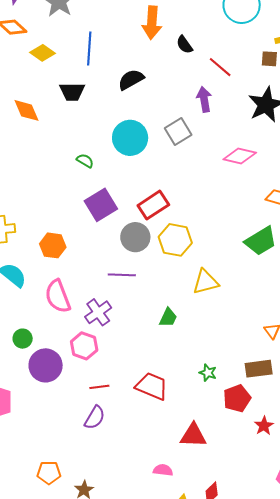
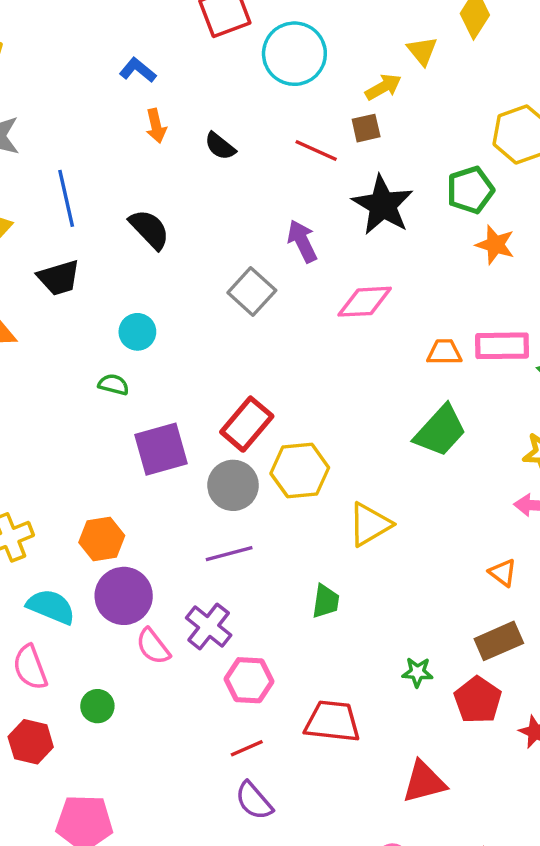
orange arrow: (152, 23) -> (156, 126), size x0.6
red line: (220, 67) -> (316, 150), moved
black semicircle: (131, 80) -> (149, 229), turned 92
purple arrow: (204, 99) -> (302, 241), moved
cyan circle: (130, 138) -> (137, 332), moved, size x0.6
purple square: (101, 205) -> (161, 449), turned 32
pink semicircle: (58, 296) -> (153, 646), moved, size x0.7
pink hexagon: (84, 346) -> (249, 680), moved
purple circle: (46, 365) -> (124, 596), moved
purple semicircle: (95, 418) -> (254, 801), turned 125

